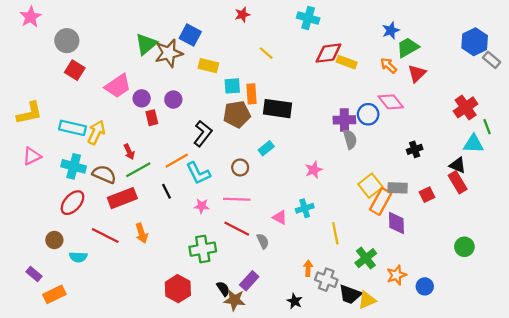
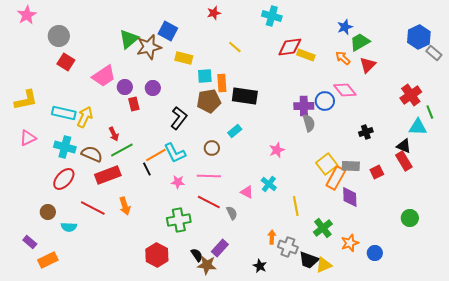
orange line: (177, 161) -> (156, 155), moved
cyan cross: (305, 208) -> (269, 184), turned -35

